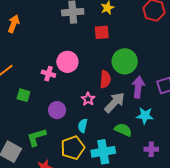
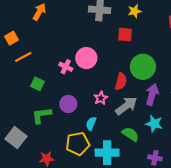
green L-shape: (37, 137) -> (41, 115), moved

